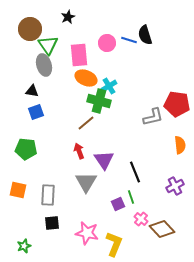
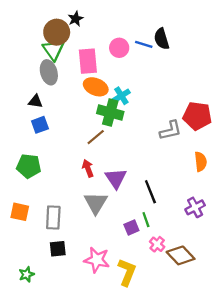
brown circle: (30, 29) -> (57, 32), moved

